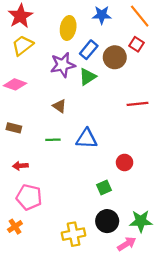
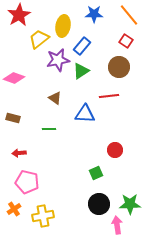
yellow trapezoid: (23, 45) -> (39, 39), moved
brown circle: (115, 57) -> (119, 67), moved
red line: (138, 104) -> (109, 96), moved
blue triangle: (87, 139) -> (85, 114), moved
yellow cross: (74, 234) -> (43, 216), moved
pink arrow: (127, 244) -> (117, 225), turned -66

